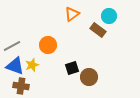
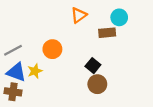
brown rectangle: (98, 30) -> (107, 33), turned -42
black square: (72, 68) -> (93, 66), moved, turned -32
brown cross: (21, 86) -> (13, 92), moved

